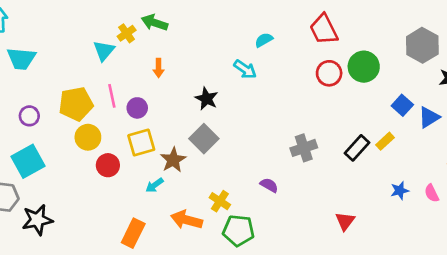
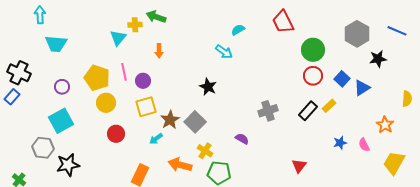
yellow cross: (127, 33) -> (135, 25), turned 32
red circle: (329, 73) -> (313, 76), moved
black star: (206, 99) -> (208, 87), moved
yellow pentagon: (76, 104) -> (97, 78), turned 30
gray square: (204, 139) -> (195, 122), moved
red circle: (108, 165) -> (116, 134), moved

